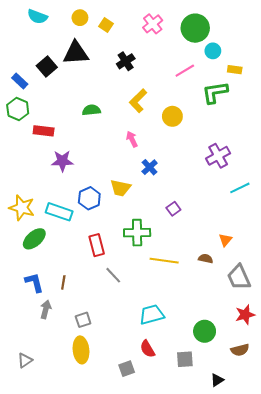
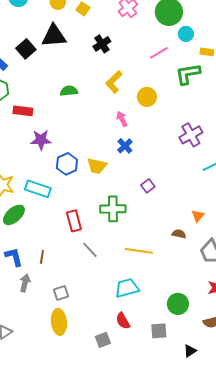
pink arrow: (132, 139) -> (122, 119), moved
blue hexagon: (89, 198) -> (67, 164), moved
yellow line: (164, 261) -> (139, 251), moved

